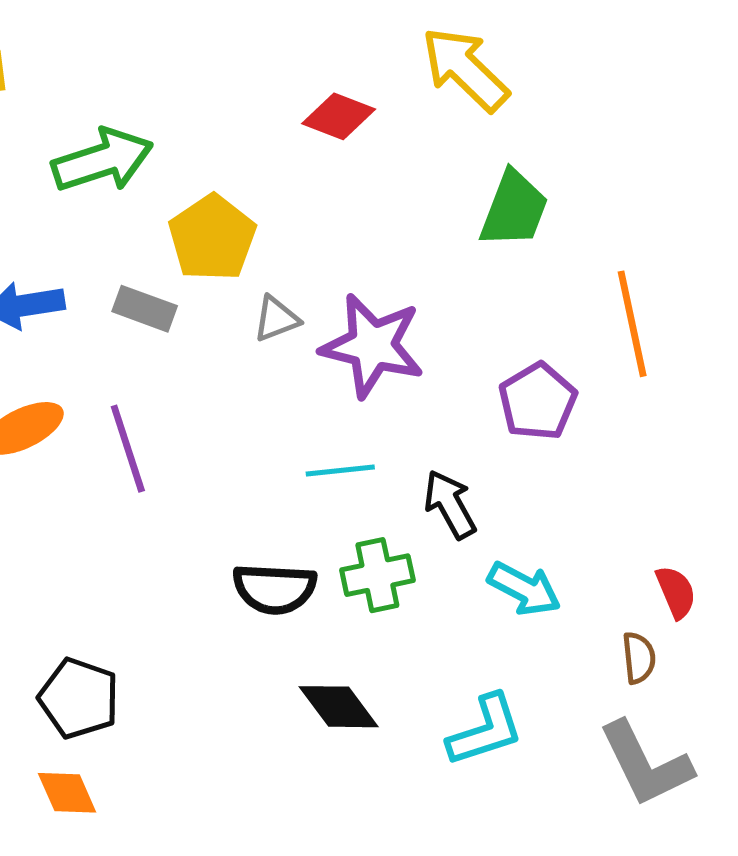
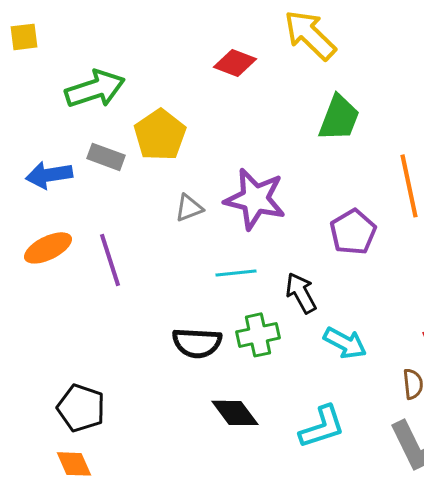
gray rectangle: (145, 309) -> (106, 157), moved
gray triangle: (276, 319) -> (189, 208), moved

